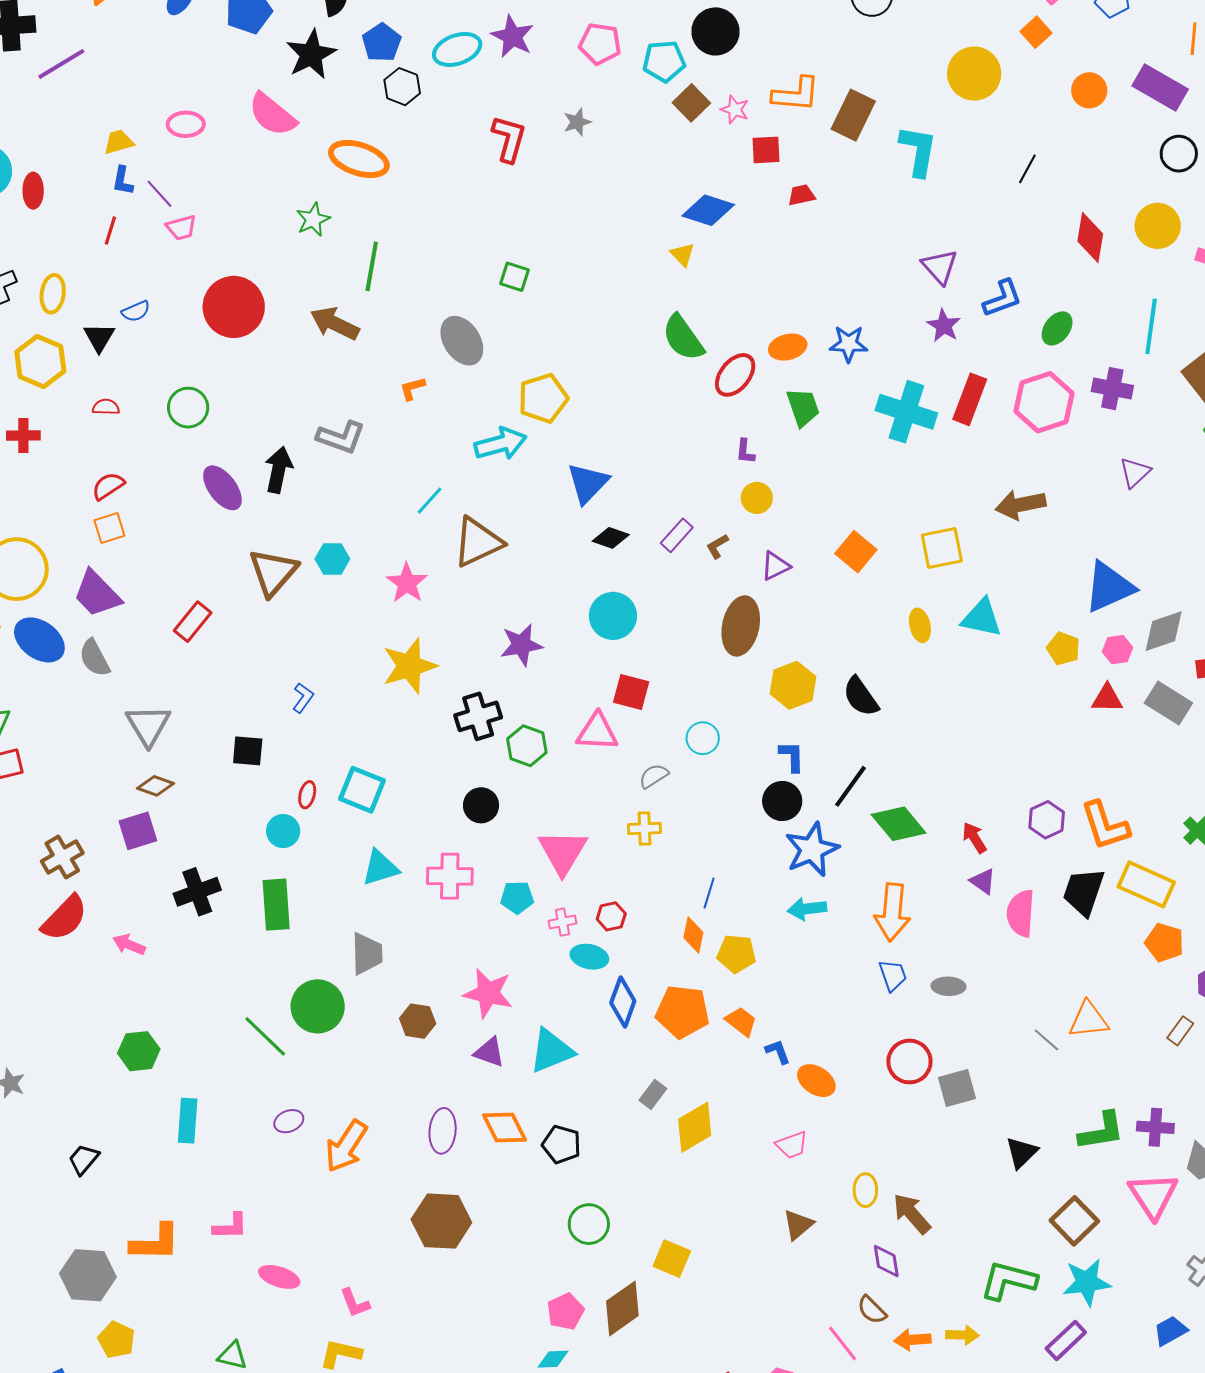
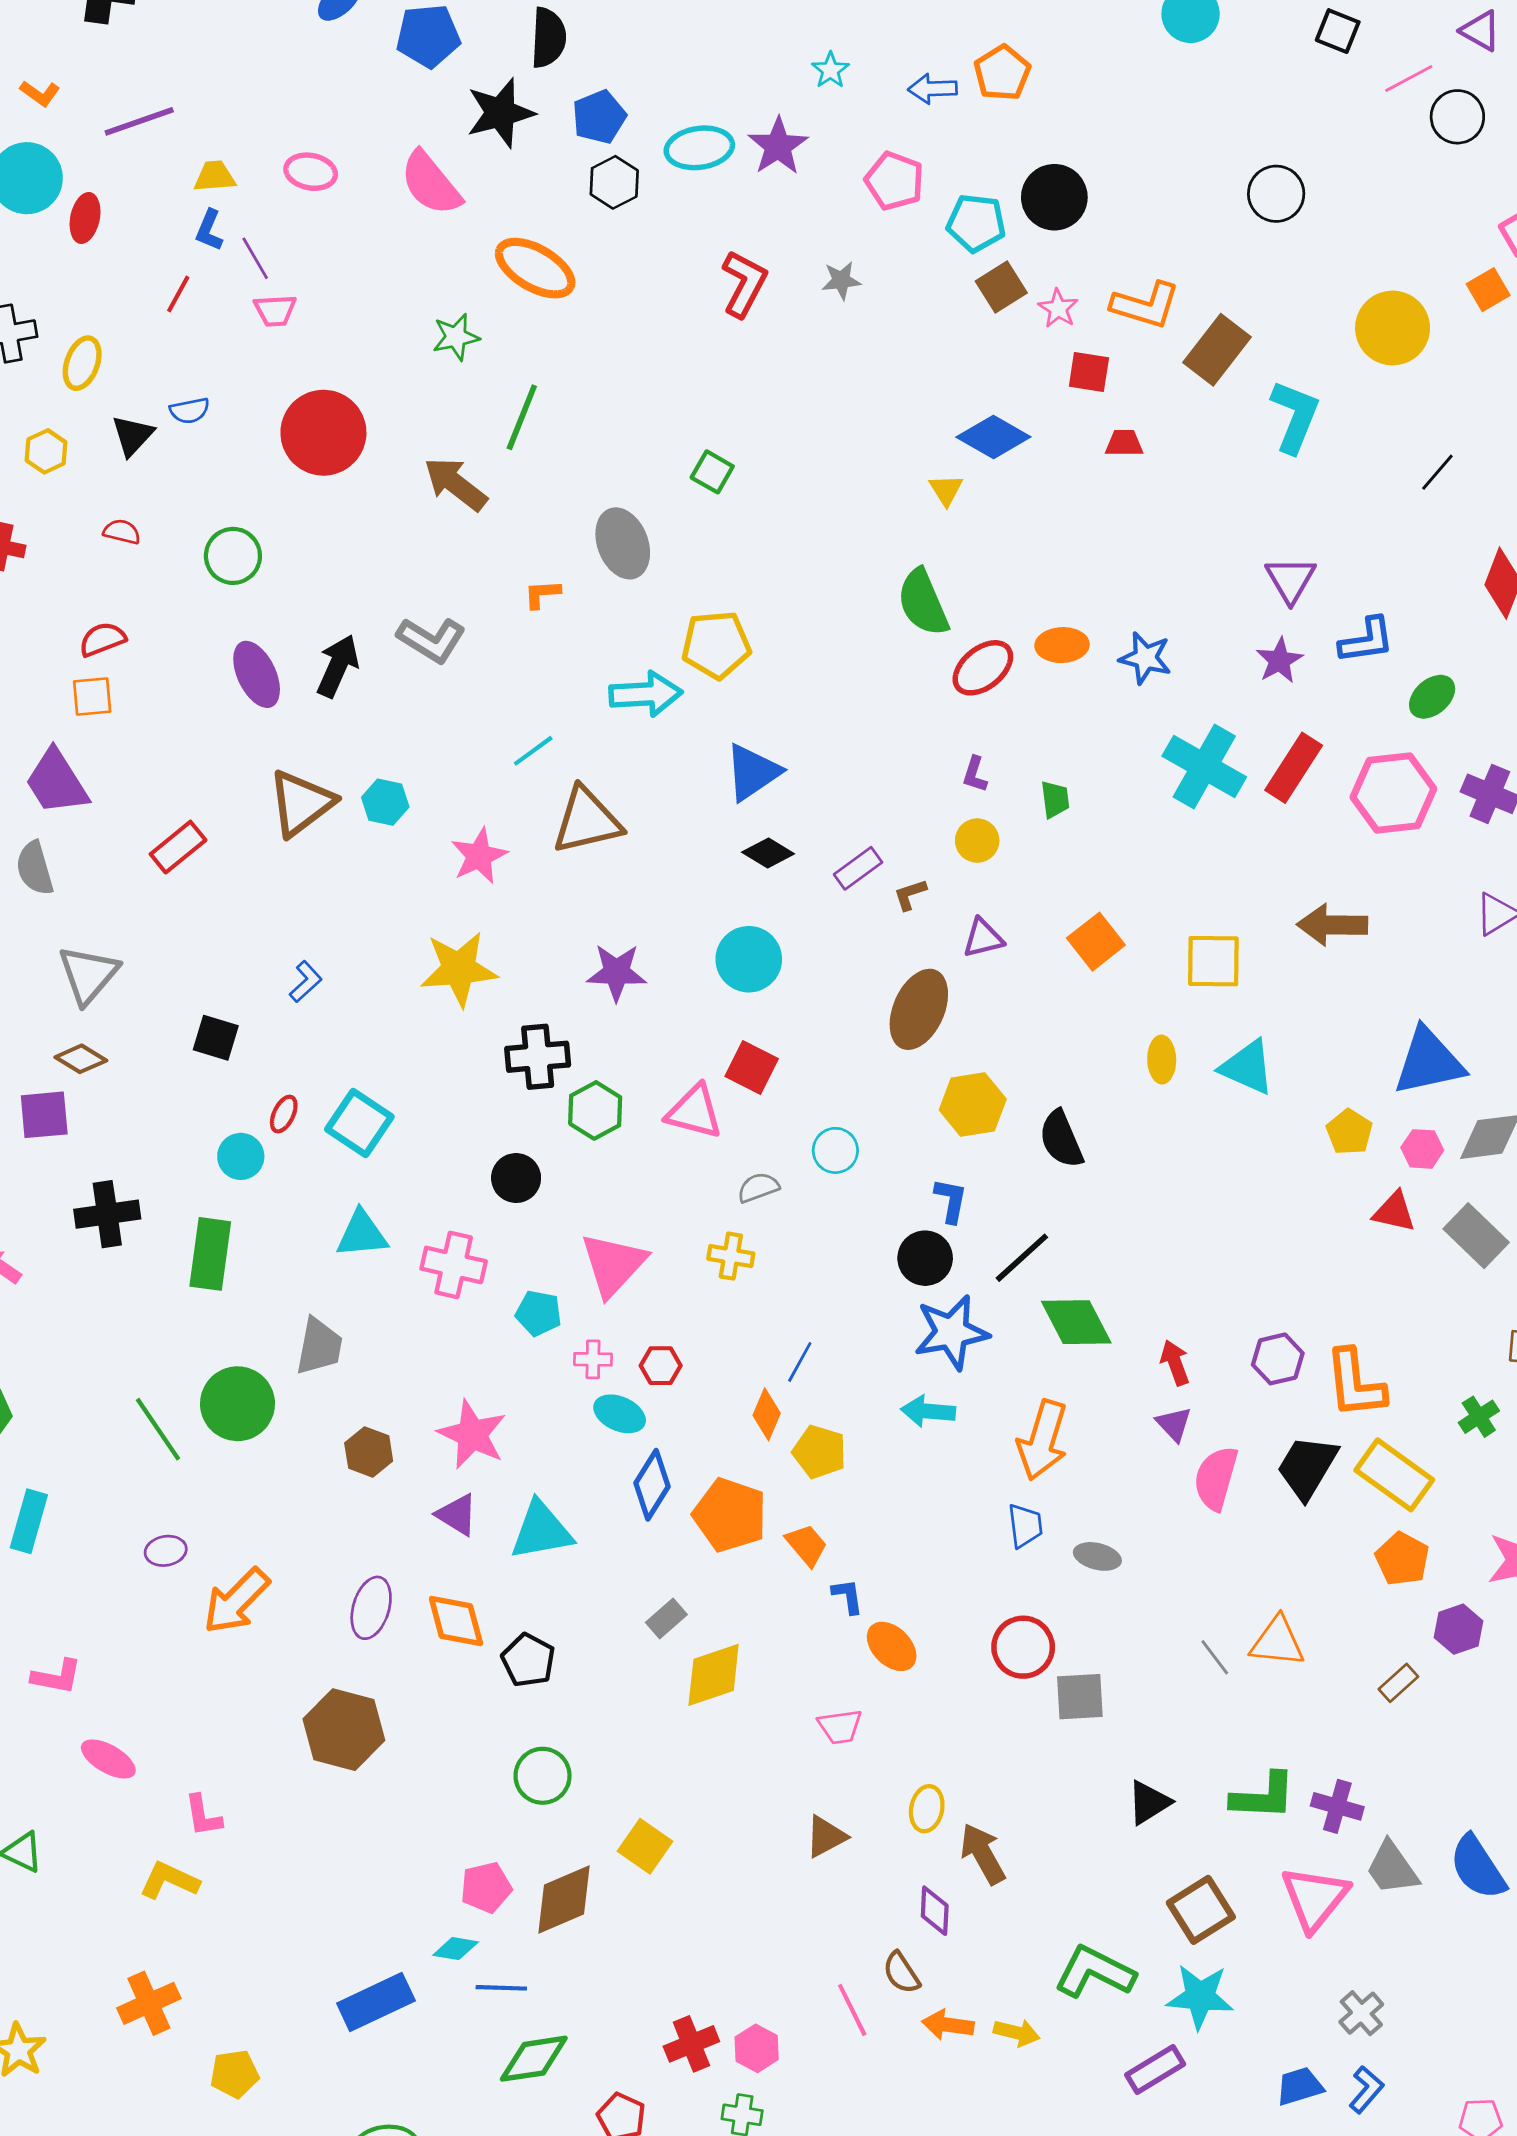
purple line: (61, 64) -> (139, 121), moved
yellow hexagon: (40, 361) -> (46, 451), size x0.6
green trapezoid: (803, 407) -> (1055, 799), moved, size x0.7

